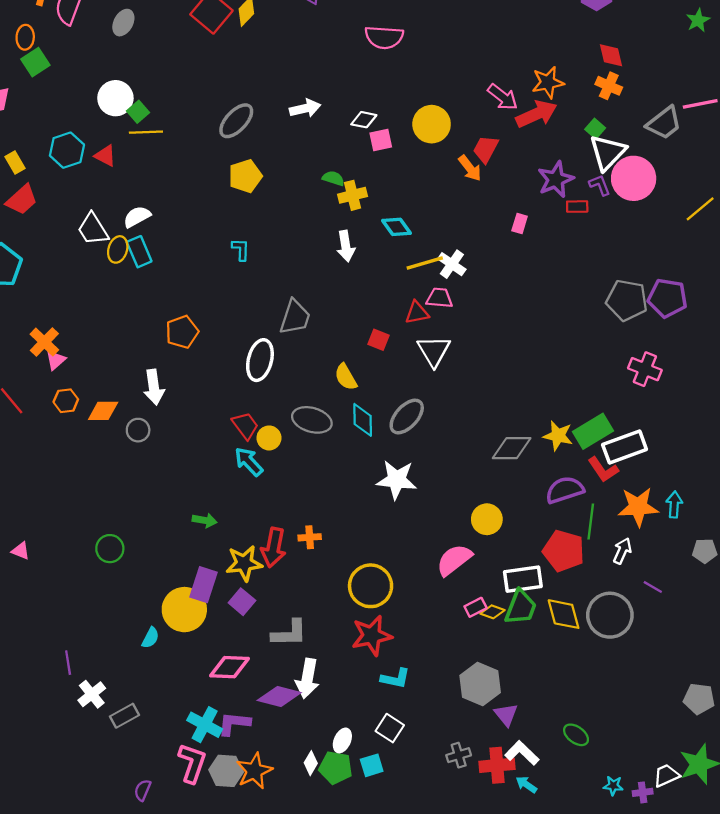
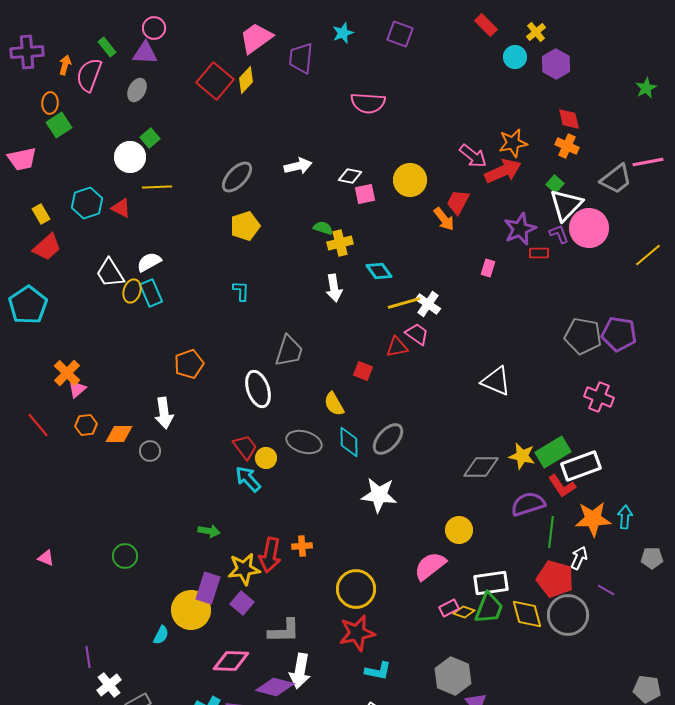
green square: (138, 112) -> (150, 138), moved
pink trapezoid: (439, 298) -> (417, 334), turned 30
white triangle: (434, 351) -> (496, 381), moved, turned -36
white ellipse: (260, 360) -> (258, 389), turned -33
red pentagon: (564, 551) -> (555, 579), moved

